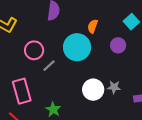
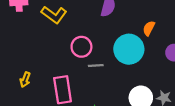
gray line: (49, 66) -> (96, 66), turned 32

